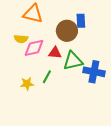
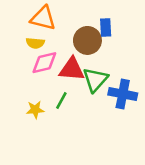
yellow semicircle: (21, 39) -> (35, 43), moved
red triangle: (55, 53) -> (72, 69), size x1.5
green triangle: (73, 61) -> (95, 80), turned -35

